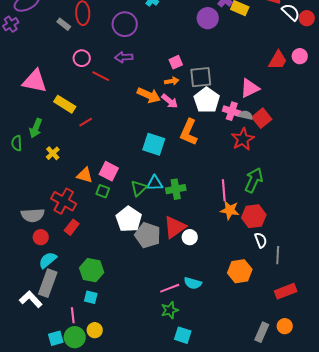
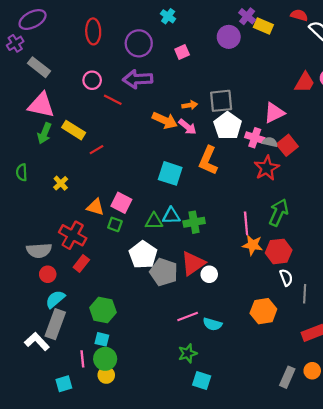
gray rectangle: (64, 24) -> (39, 67), moved, size x1.5
purple arrow: (124, 57) -> (138, 79), size x1.5
pink square: (176, 62) -> (182, 52), moved
green arrow: (36, 128) -> (44, 133), moved
green triangle: (139, 188) -> (154, 221), turned 42
pink line: (170, 288) -> (188, 317), moved
green circle: (75, 337) -> (105, 359), moved

